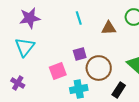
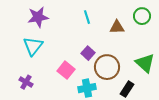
purple square: (80, 54) -> (88, 53), turned -32
pink square: (58, 71) -> (66, 70), turned -30

